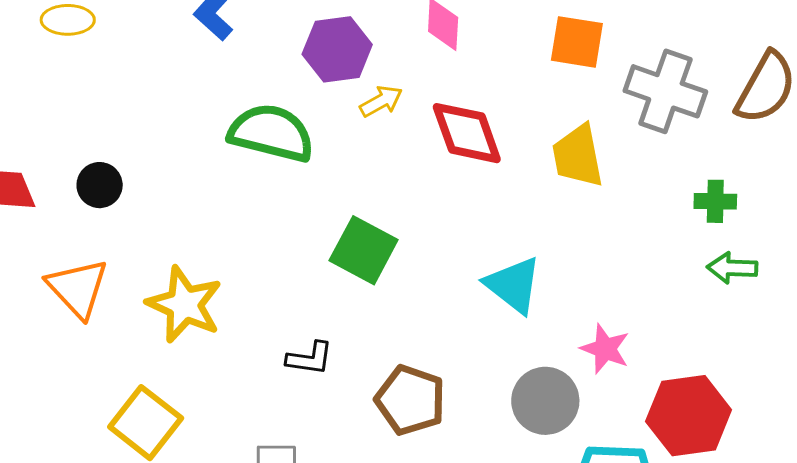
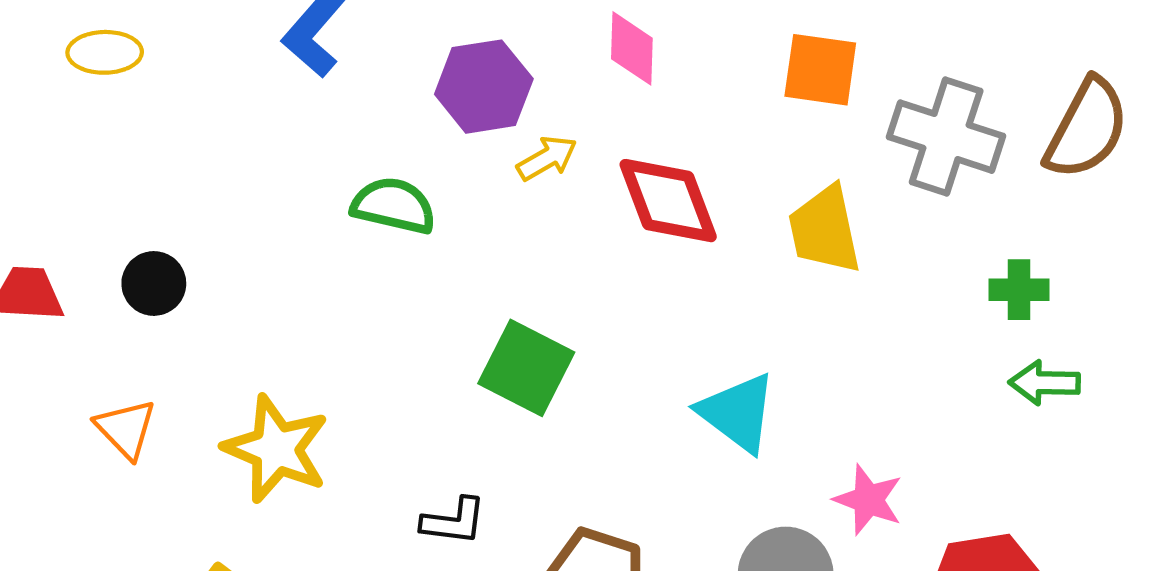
green semicircle: (271, 133) -> (394, 206), size x0.7
orange triangle: (78, 288) -> (126, 429), size x0.7

